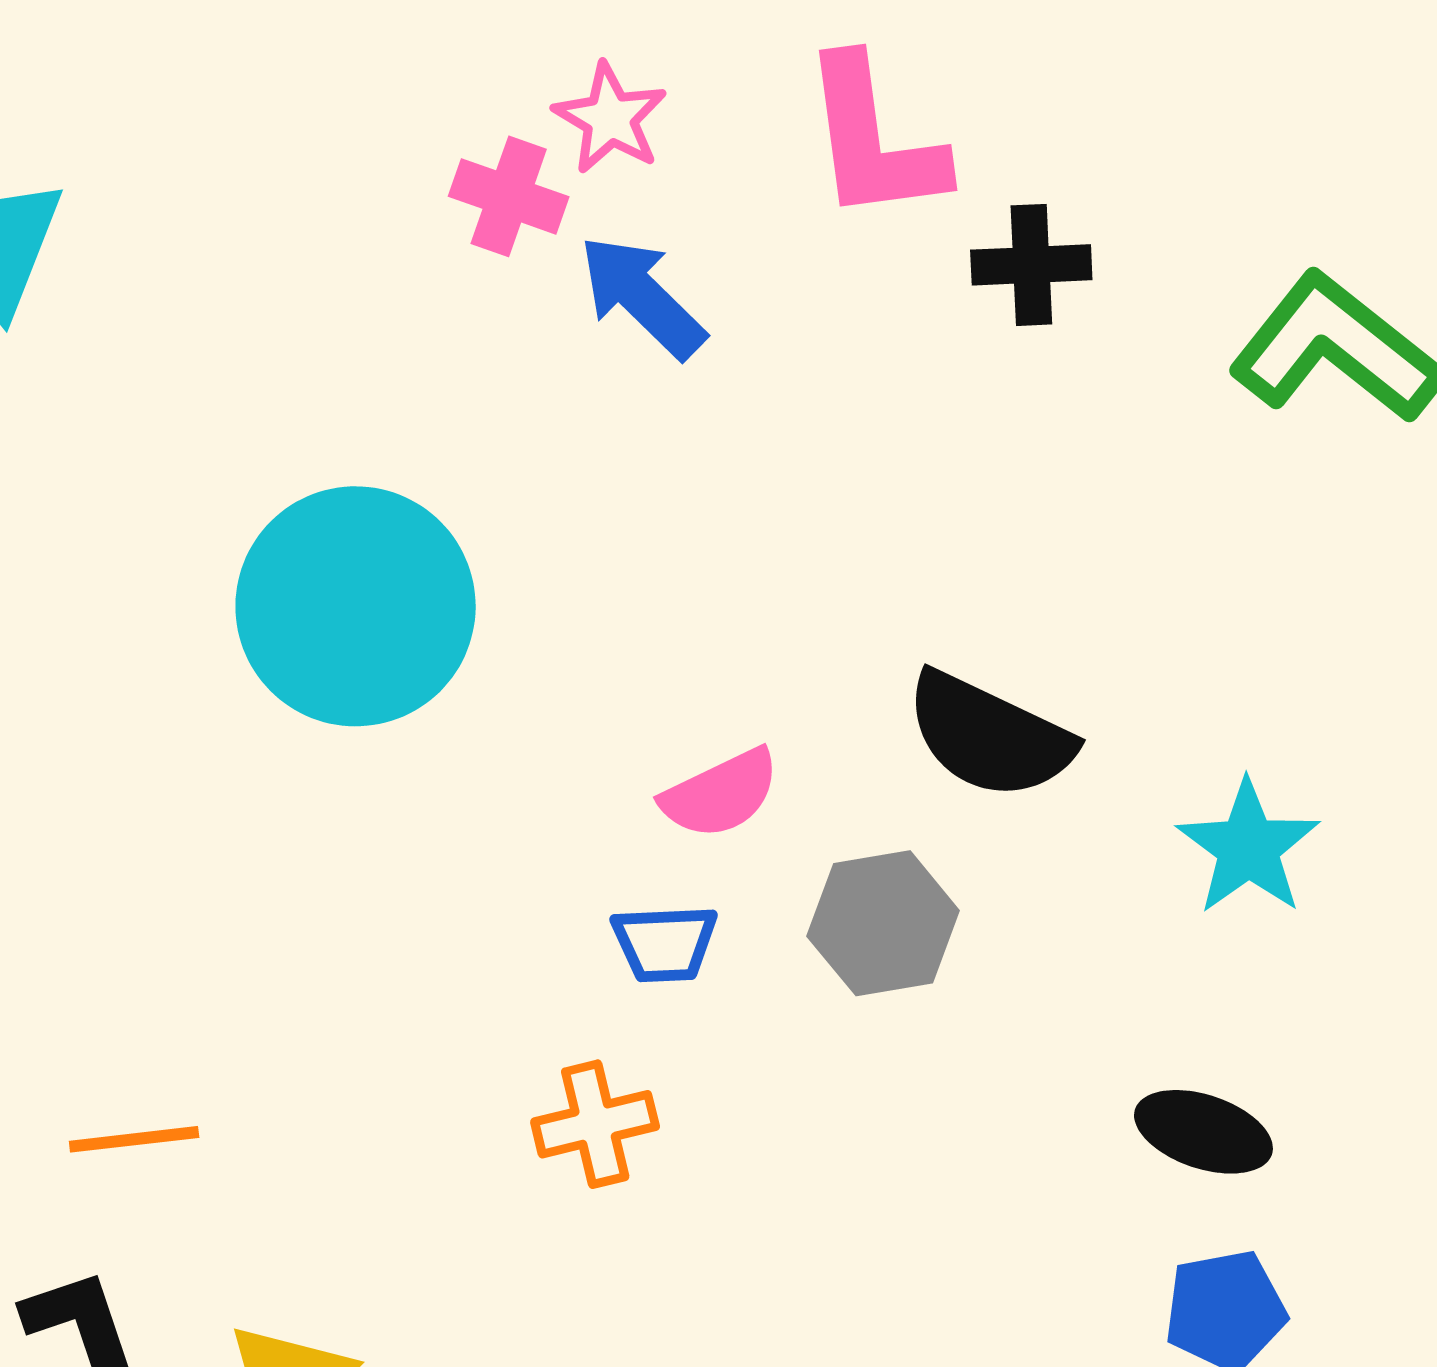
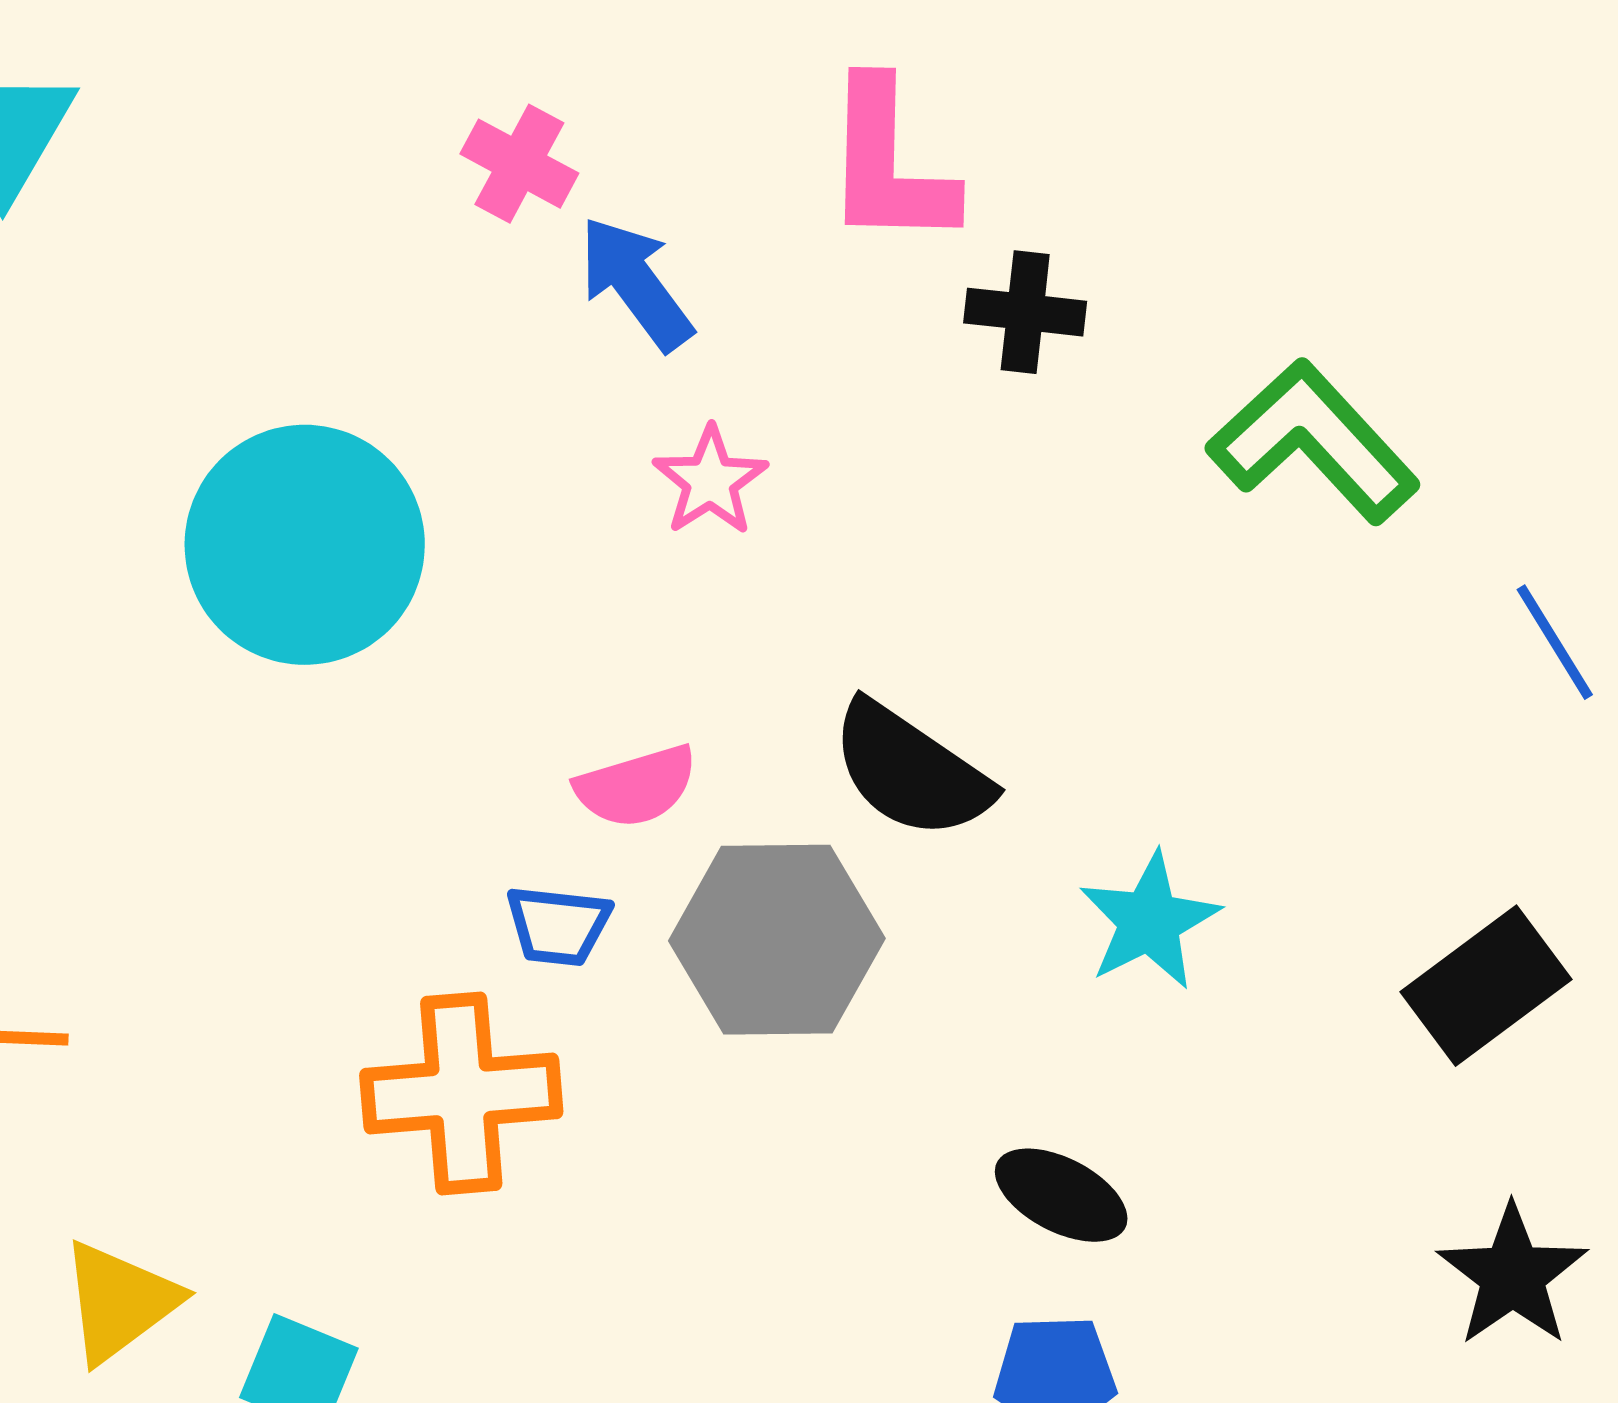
pink star: (610, 118) -> (710, 481), moved
gray hexagon: (883, 923) -> (777, 940), size x1.4
orange cross: (595, 1124) -> (461, 1093), size x1.6

